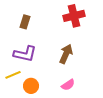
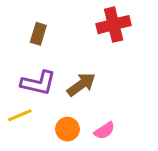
brown arrow: (66, 54) -> (81, 85), moved, turned 30
orange circle: (31, 86) -> (67, 129), moved

